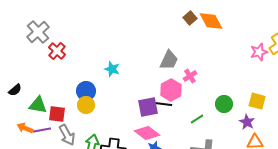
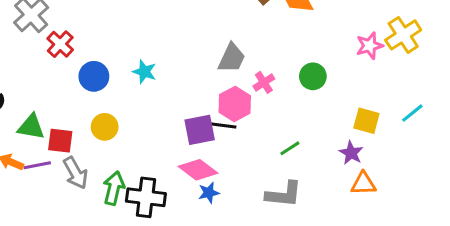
blue circle: (86, 91) -> (94, 76), moved
green circle: (224, 104) -> (313, 76), moved
green line: (197, 119) -> (290, 148), moved

